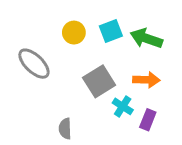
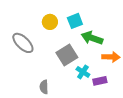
green arrow: (146, 38) -> (92, 38), moved
orange arrow: (146, 80) -> (111, 57), moved
purple rectangle: (148, 120) -> (100, 81), turned 56

